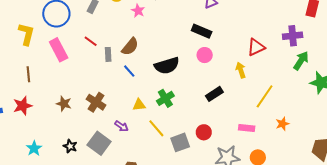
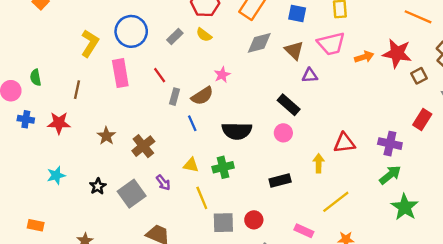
pink star: (138, 11) -> (222, 75), moved

